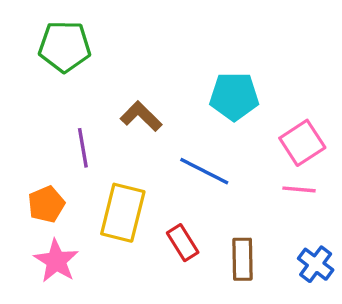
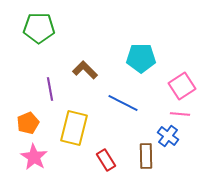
red rectangle: (183, 243) -> (106, 160), moved
blue cross: (316, 264) -> (168, 136), moved

